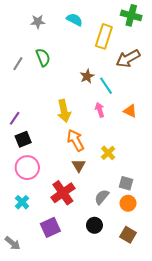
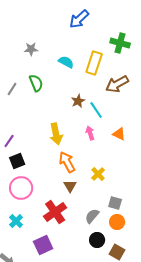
cyan semicircle: (75, 20) -> (66, 62), moved
black circle: (94, 225) -> (97, 240), moved

